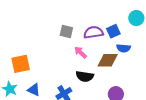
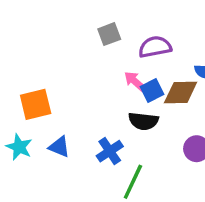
blue square: (113, 31) -> (152, 91), moved
gray square: (66, 32) -> (109, 34), moved, turned -32

